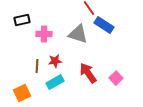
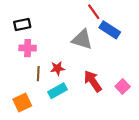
pink cross: (44, 34) -> (28, 48), moved

